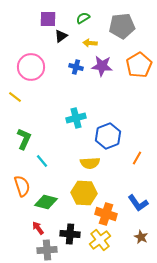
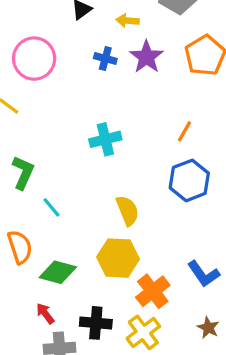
purple star: (102, 66) -> (147, 57), turned 30
blue hexagon: (108, 136) -> (189, 180), moved
orange line: (137, 158) -> (184, 131), moved
yellow semicircle: (90, 163) -> (128, 211), turned -108
orange cross: (106, 214) -> (153, 291), turned 35

